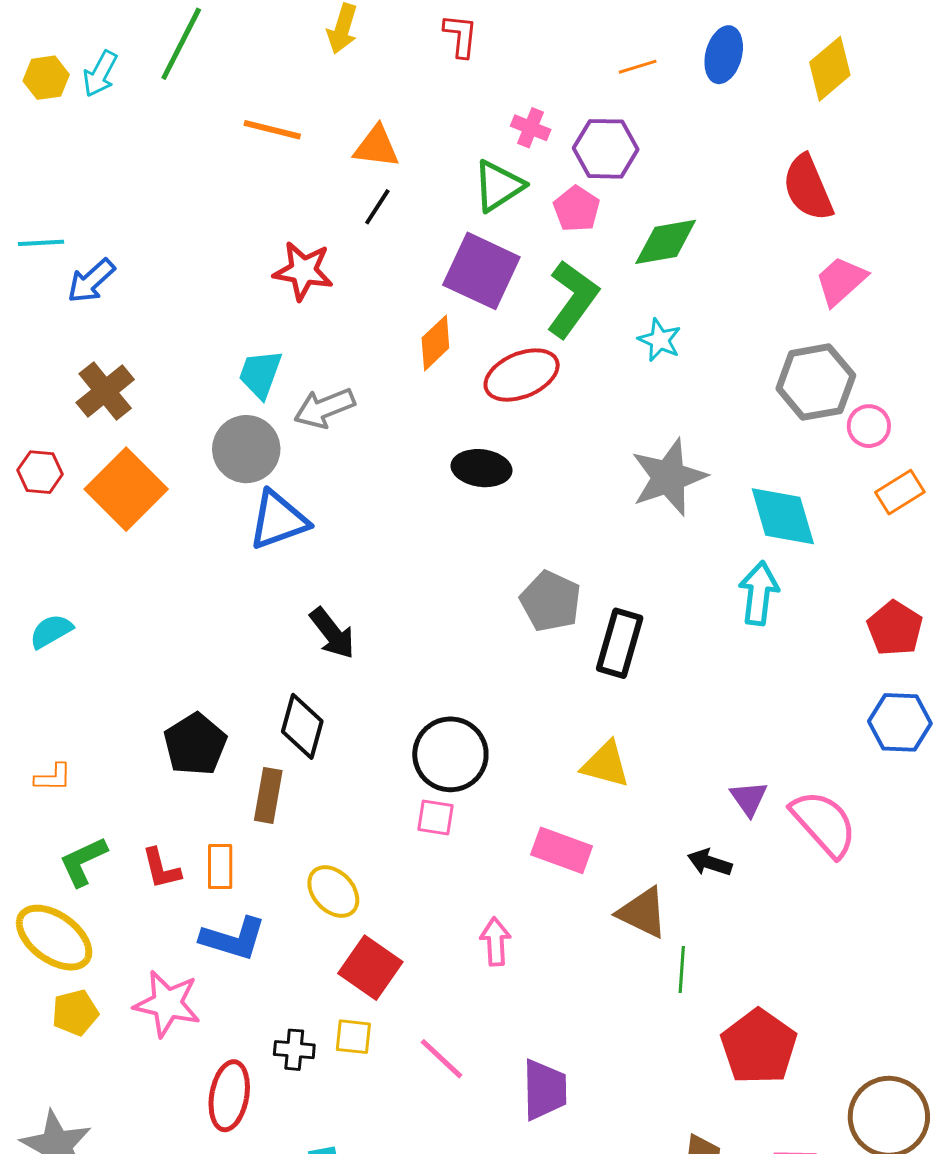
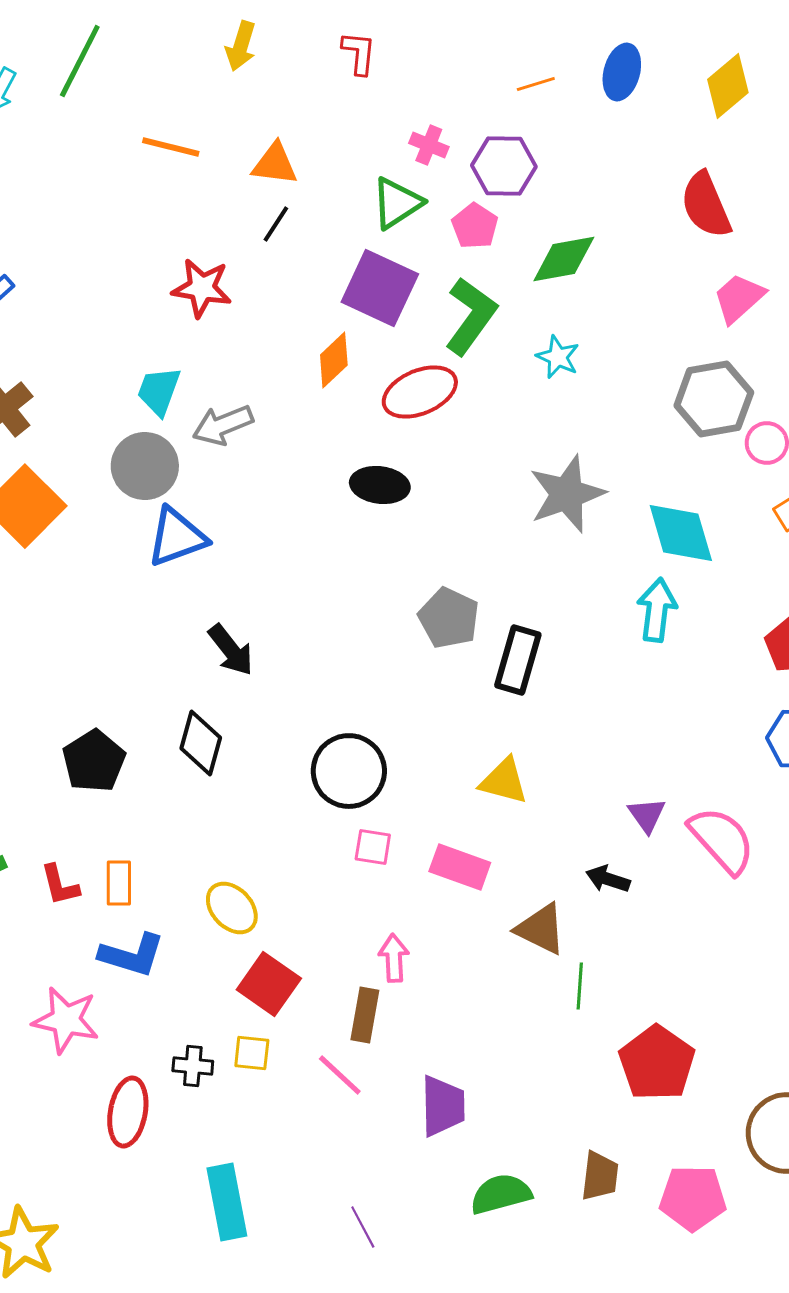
brown rectangle: (268, 795) -> (365, 1015), moved
pink square: (435, 817) -> (373, 847), moved

